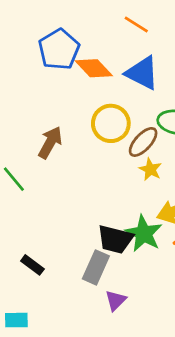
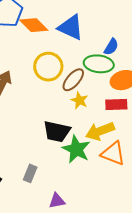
black trapezoid: (115, 239) -> (57, 132), moved
gray rectangle: (96, 267) -> (30, 173), moved, size x0.7
purple triangle: (116, 300) -> (57, 201), turned 36

